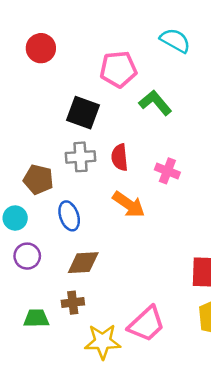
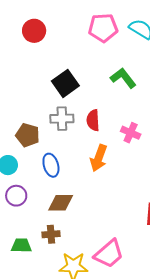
pink pentagon: (118, 69) -> (103, 28), moved
black square: (83, 113) -> (65, 83), turned 32
orange arrow: (129, 204) -> (99, 158), turned 72

